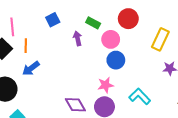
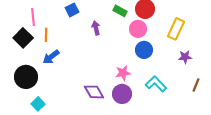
green rectangle: (93, 23) -> (120, 11), moved
pink circle: (111, 39) -> (138, 29), moved
blue circle: (116, 60) -> (144, 50), moved

